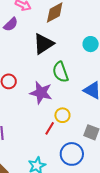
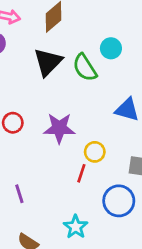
green semicircle: (60, 72) -> (85, 68), moved

